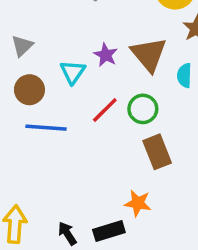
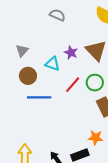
cyan triangle: (73, 72) -> (52, 64), turned -42

